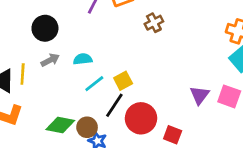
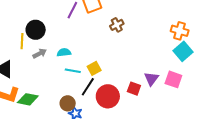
yellow line: (23, 74) -> (22, 41), moved
cyan line: (94, 84) -> (73, 71), turned 49
green diamond: (60, 125) -> (28, 99), moved
red square: (173, 135) -> (134, 89), moved

